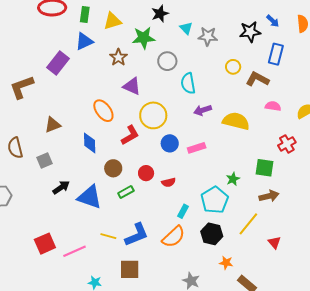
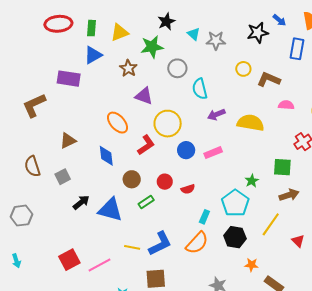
blue rectangle: (276, 54) -> (297, 49), moved
purple rectangle: (58, 63) -> (69, 79), turned 65

